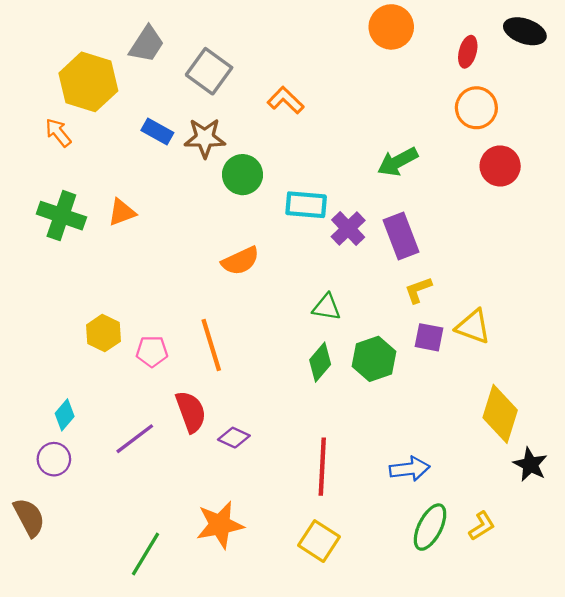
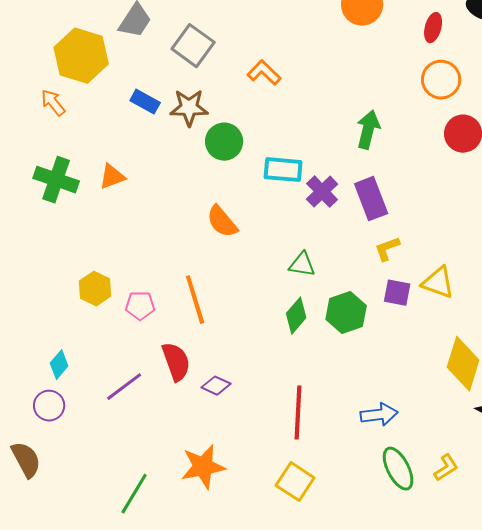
green arrow: (398, 162) -> (368, 130), turned 132
orange semicircle: (240, 261) -> (222, 222), turned 75
green ellipse: (430, 527) -> (398, 469), turned -54

